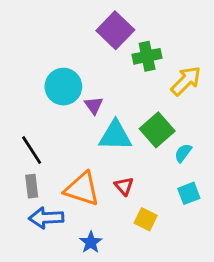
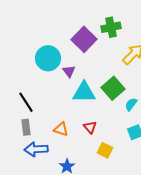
purple square: (115, 30) -> (84, 39), moved
green cross: (147, 56) -> (111, 27), moved
orange triangle: (82, 189) -> (61, 129), size x0.6

